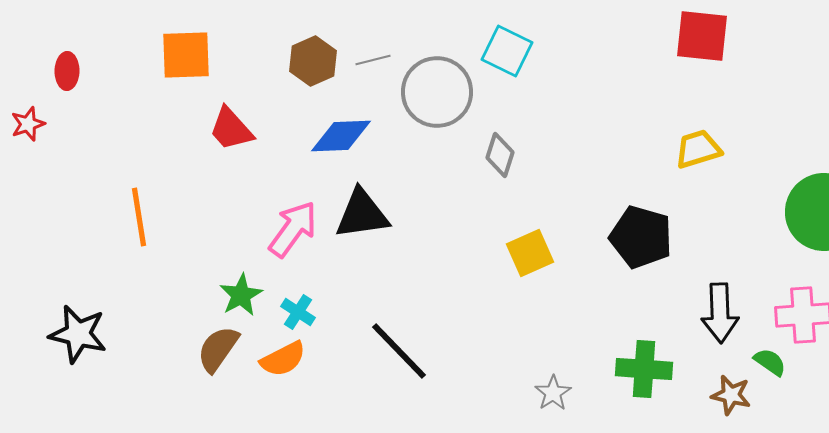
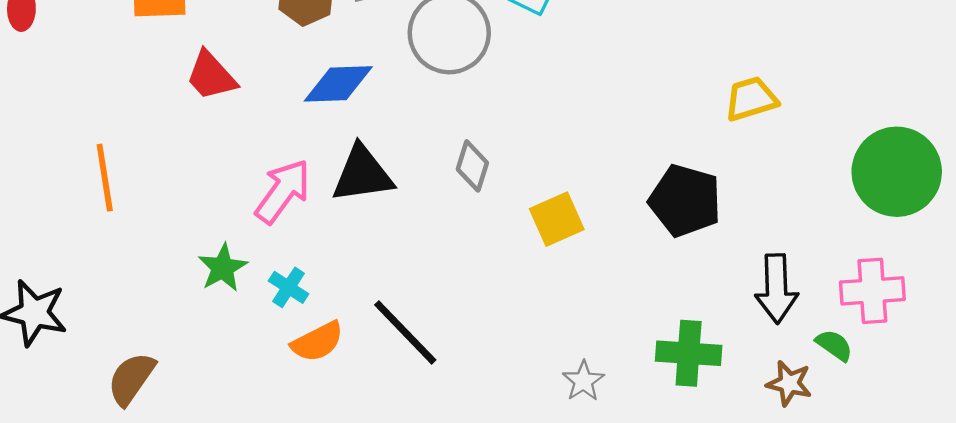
gray diamond: (500, 155) -> (472, 166), moved
brown semicircle: (218, 349) -> (131, 379), moved
orange semicircle: (283, 359) -> (317, 342), moved

